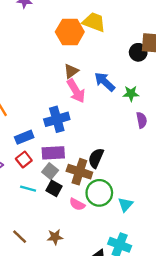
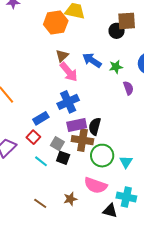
blue cross: (57, 119) -> (68, 102), moved
blue rectangle: (24, 137) -> (41, 118), moved
purple rectangle: (53, 153) -> (77, 125), moved
cyan line: (28, 189) -> (41, 161), turned 32
pink semicircle: (77, 204) -> (96, 185), moved, size x1.6

